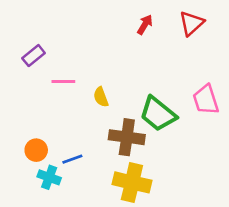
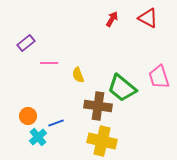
red triangle: (192, 23) -> (148, 18), turned -50
cyan cross: (49, 177) -> (38, 137), turned 30

